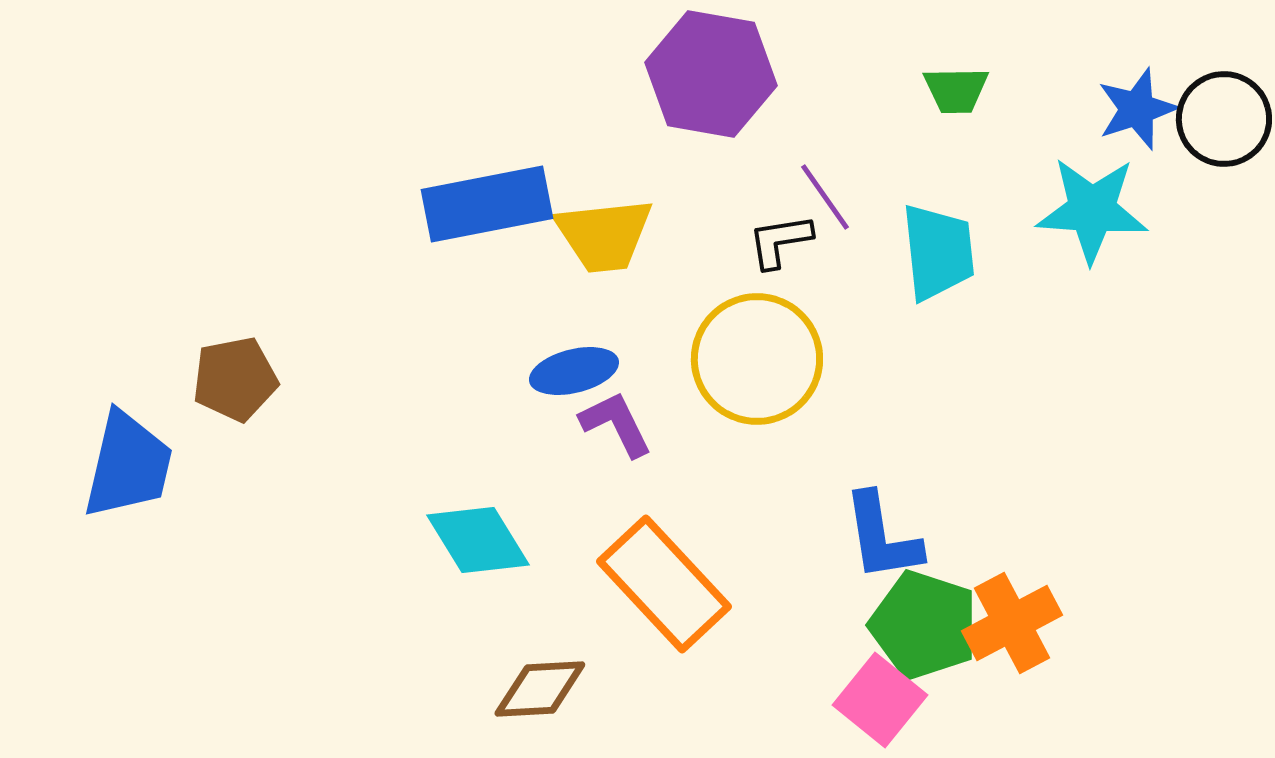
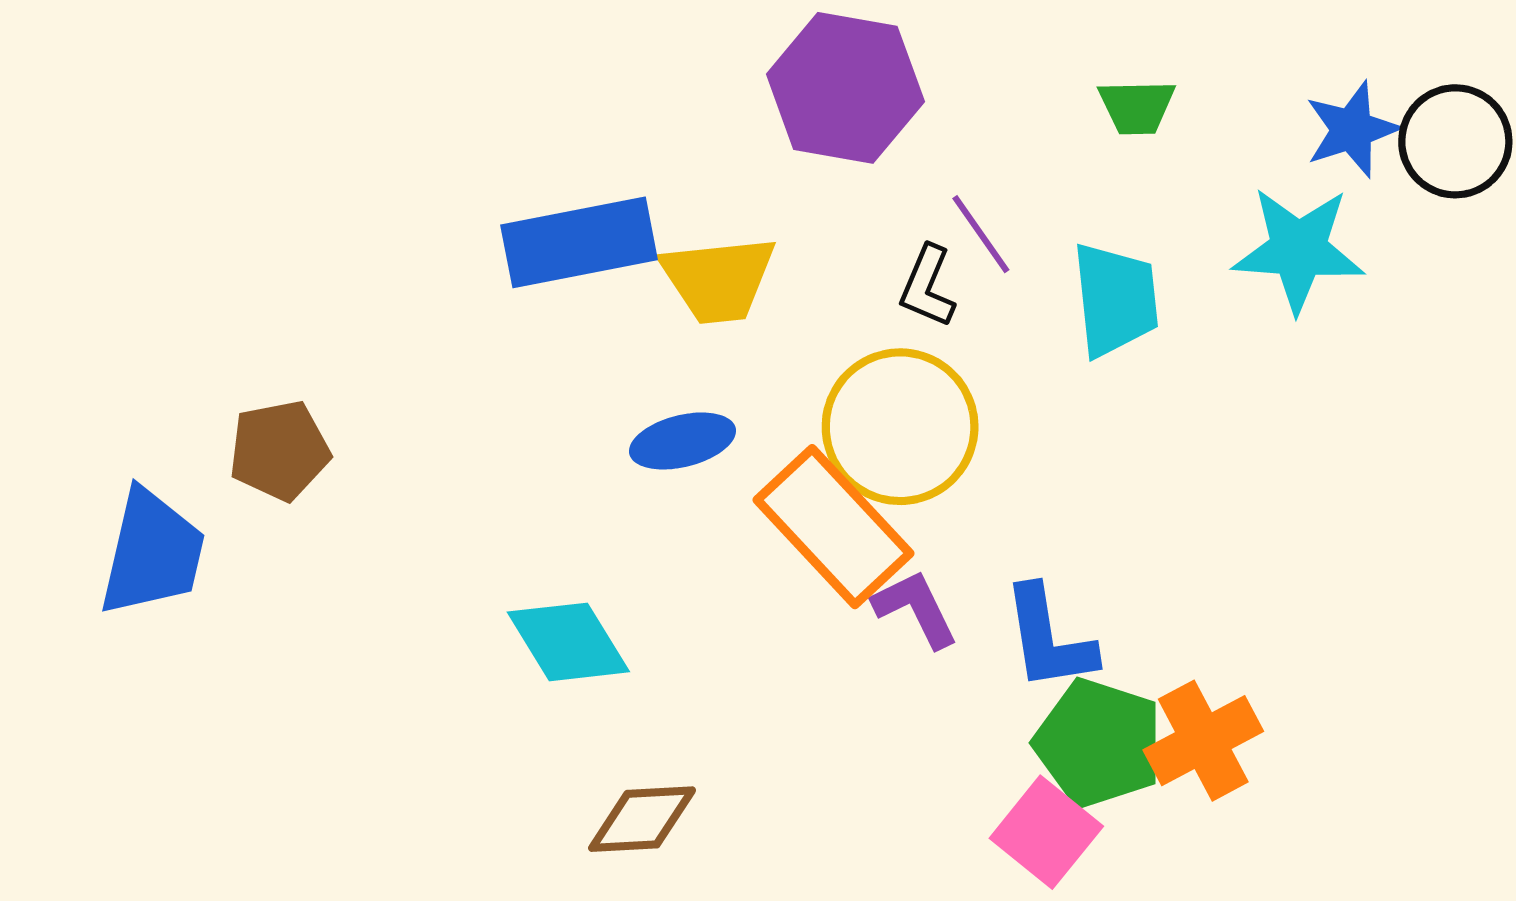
black L-shape: (780, 241) -> (927, 286), turned -58
purple L-shape: (616, 424) -> (916, 609), moved
orange rectangle: (664, 584) -> (833, 527), moved

